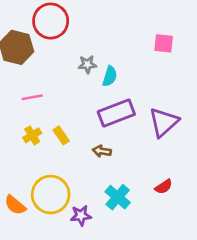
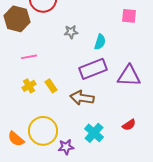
cyan semicircle: (110, 76) -> (100, 42), moved
purple triangle: (164, 122) -> (129, 76), turned 45
brown arrow: (102, 151) -> (82, 98), size x1.6

